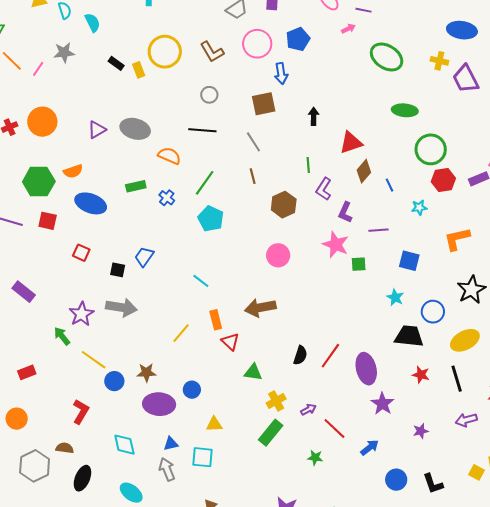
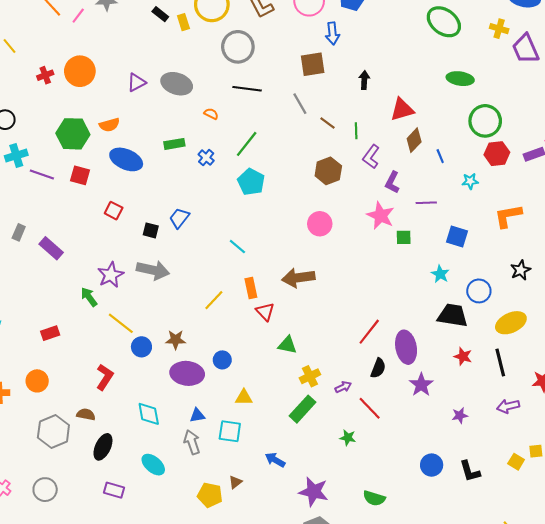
gray circle: (209, 95) -> (238, 47), moved, size x1.8
orange semicircle: (169, 156) -> (211, 114), size x0.6
brown line: (253, 176) -> (328, 123), moved, turned -42
black star: (472, 290) -> (521, 270), size x0.7
black semicircle: (300, 355) -> (378, 368), moved
blue arrow: (370, 447) -> (275, 460), moved, turned -114

